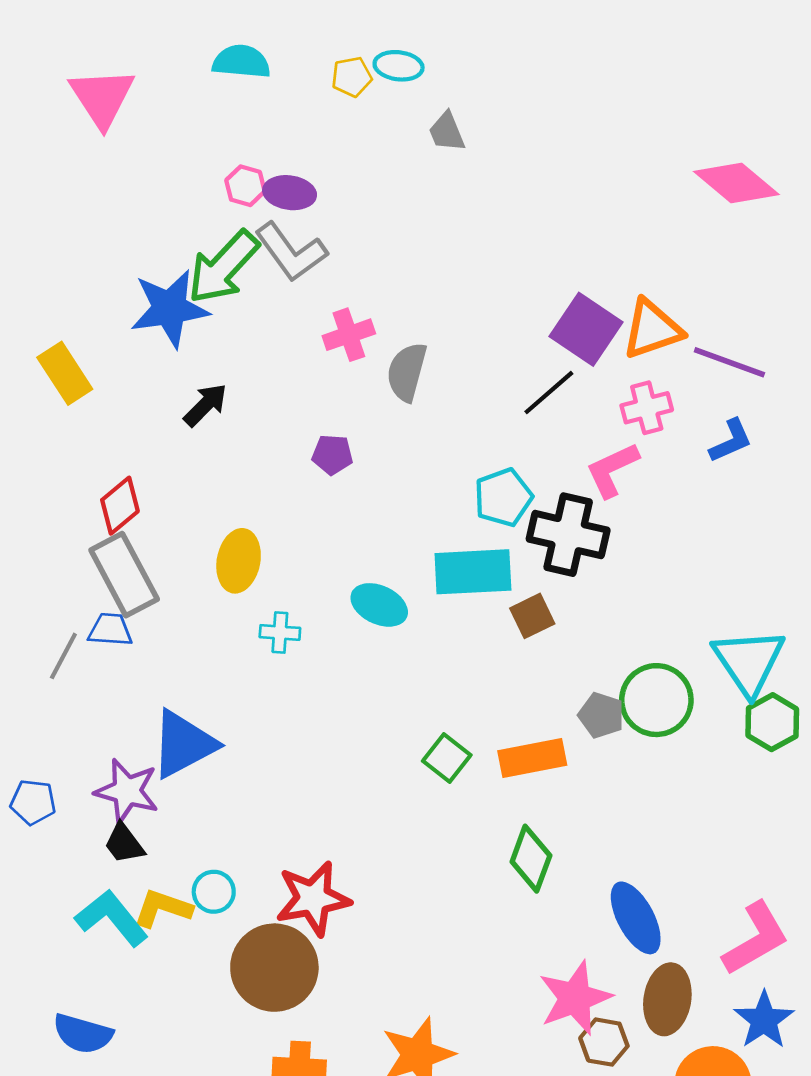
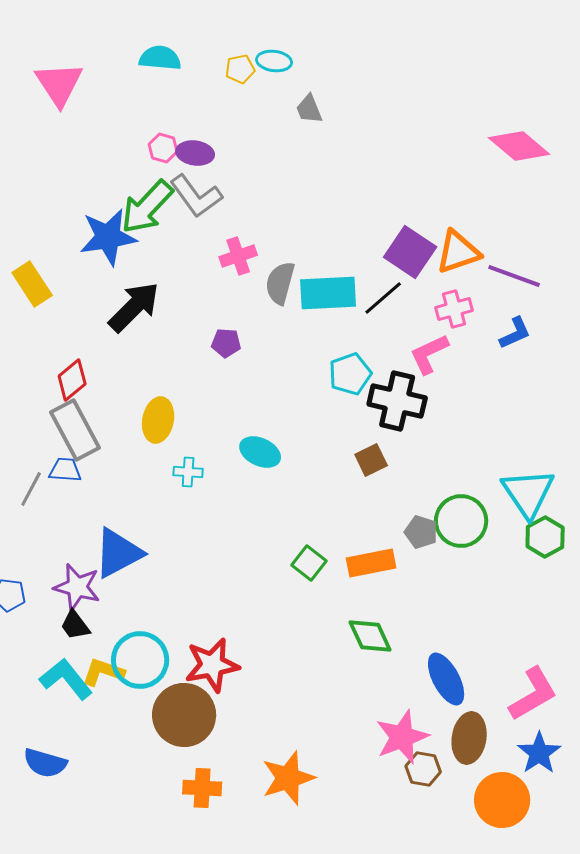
black arrow: (205, 405) -> (134, 307), size x1.6
cyan rectangle: (473, 572) -> (328, 293), moved
green diamond: (531, 859) -> (370, 636), turned -45
cyan circle: (214, 892) -> (140, 660), size x1.8

